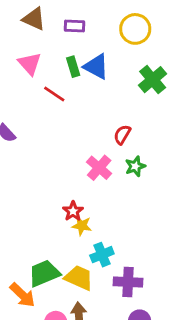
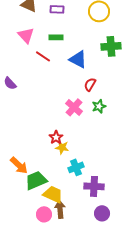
green rectangle: (73, 67) -> (56, 37), turned -72
blue triangle: (96, 67) -> (78, 59), moved
green cross: (153, 80) -> (111, 46), turned 36
yellow trapezoid: (79, 278) -> (53, 194), moved
orange arrow: (22, 295) -> (19, 165), moved

